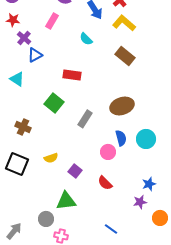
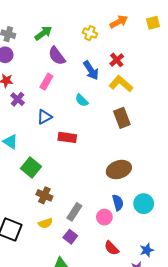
blue triangle: (35, 55) -> (44, 117), moved
brown rectangle: (125, 56) -> (122, 118), turned 30
green square: (54, 103) -> (31, 167), moved
gray rectangle: (85, 119) -> (74, 212), moved
brown cross: (23, 127) -> (44, 195), moved
red semicircle: (105, 183) -> (112, 248), moved

